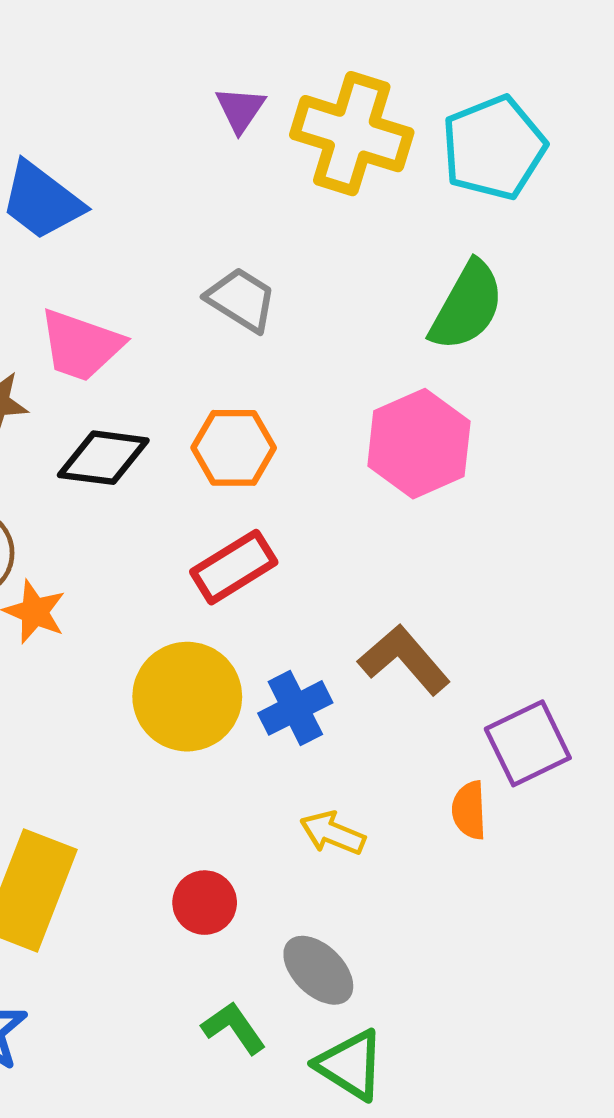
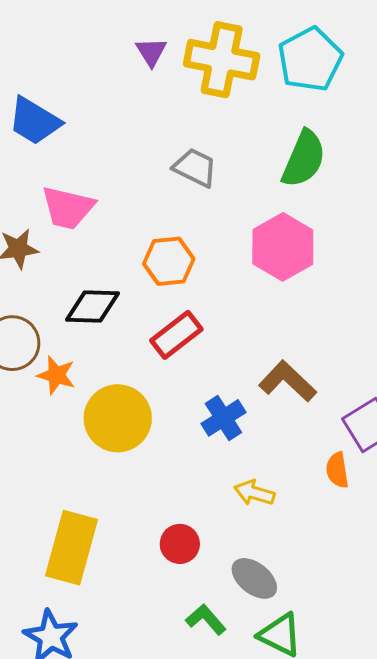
gray trapezoid: (241, 300) -> (195, 168), moved
black diamond: (103, 458) -> (92, 306), moved
yellow circle: (187, 697) -> (118, 418), moved

